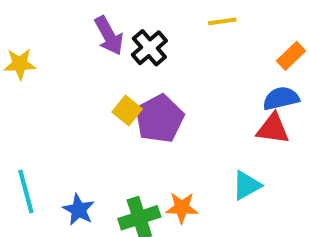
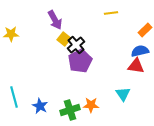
black cross: (149, 48) -> (76, 45), moved
yellow square: (127, 111) -> (64, 39), moved
cyan triangle: (247, 185) -> (123, 94), turned -35

